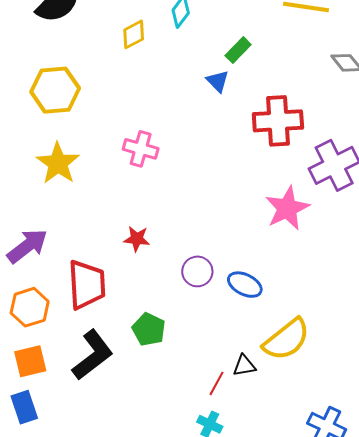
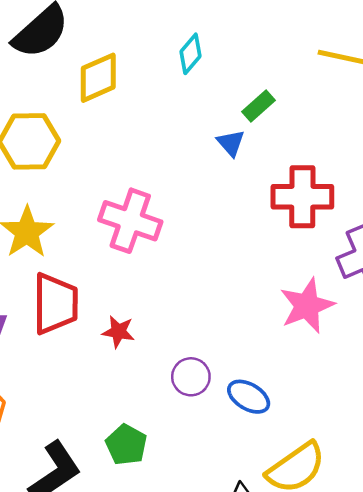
yellow diamond: (134, 34) -> (98, 78), moved, size x1.4
pink cross: (141, 149) -> (130, 221), size x1.4
red trapezoid: (87, 285) -> (55, 304), moved

